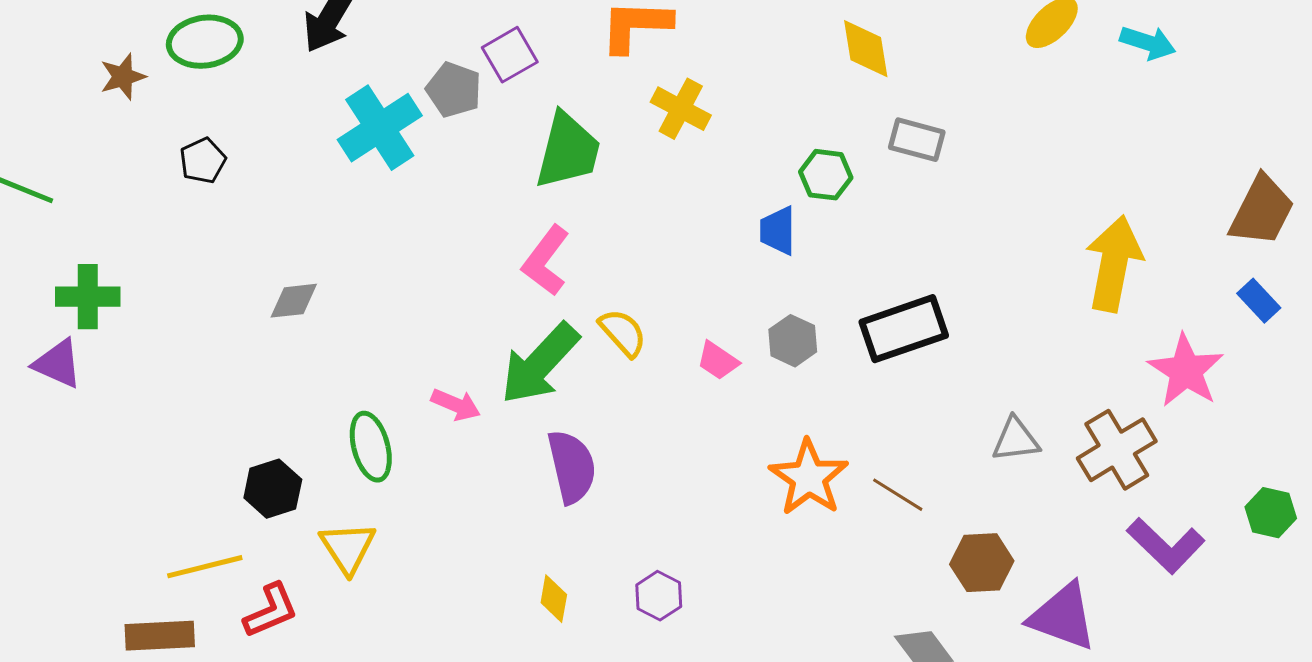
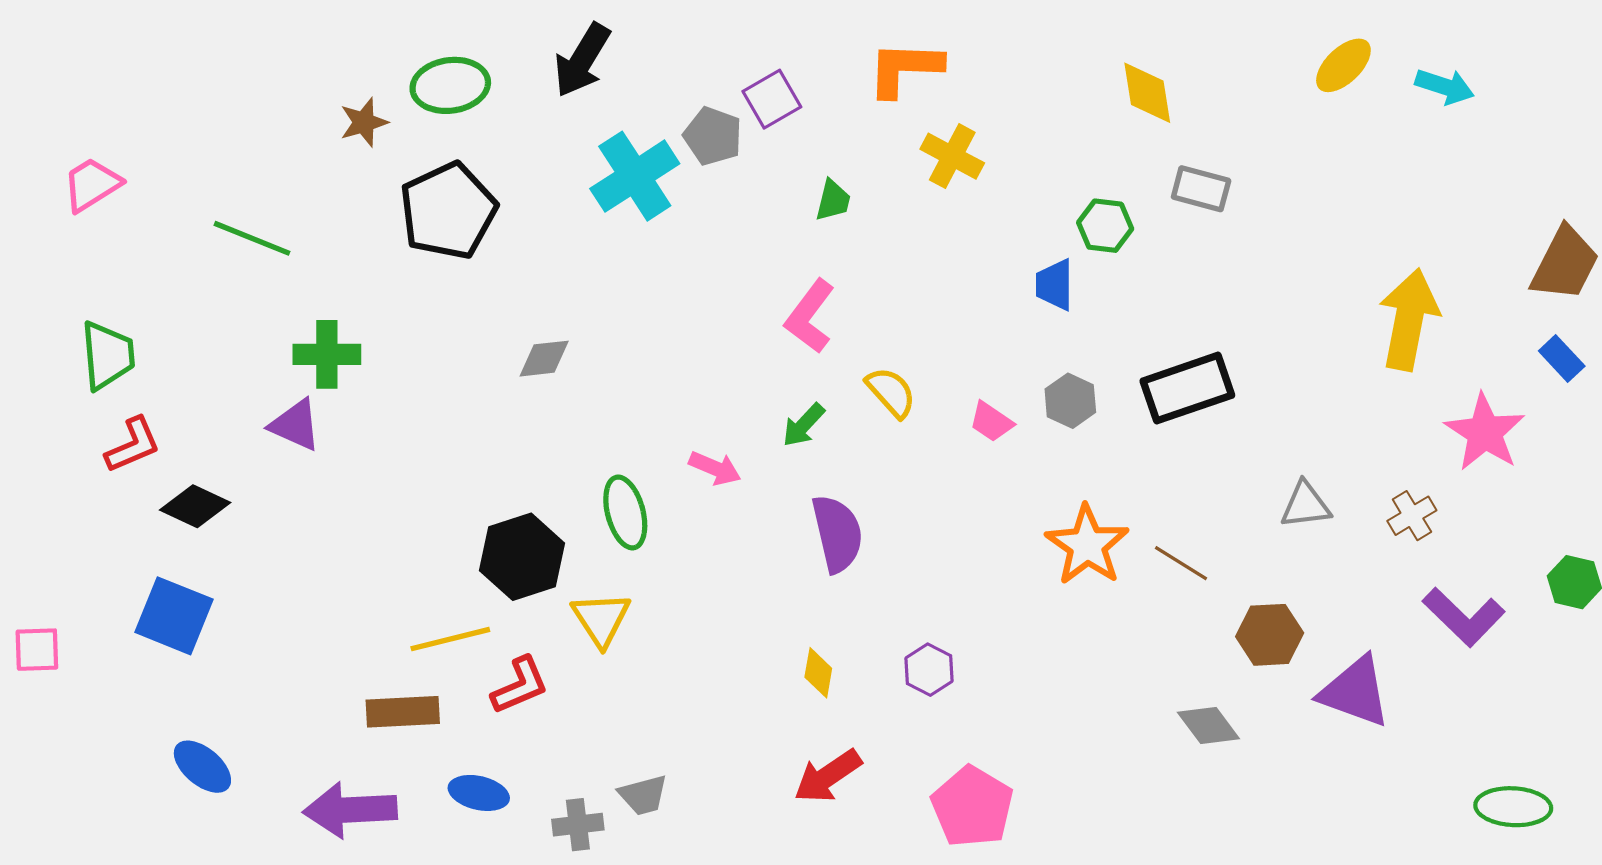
green trapezoid: (568, 151) -> (833, 200), size x0.5
black pentagon: (203, 161) -> (448, 211), size x2.0
green arrow: (540, 364) -> (804, 425), size x0.5
brown cross: (1117, 450) -> (1412, 516), size x0.6
black hexagon: (273, 489) -> (522, 557), size x1.4

